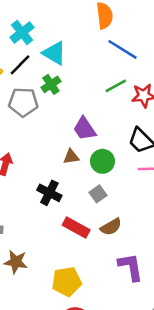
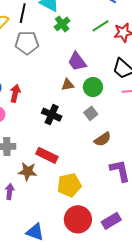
black line: (20, 65) -> (23, 13), turned -30
green cross: (51, 84) -> (62, 24), moved
red rectangle: (76, 227) -> (47, 155), moved

